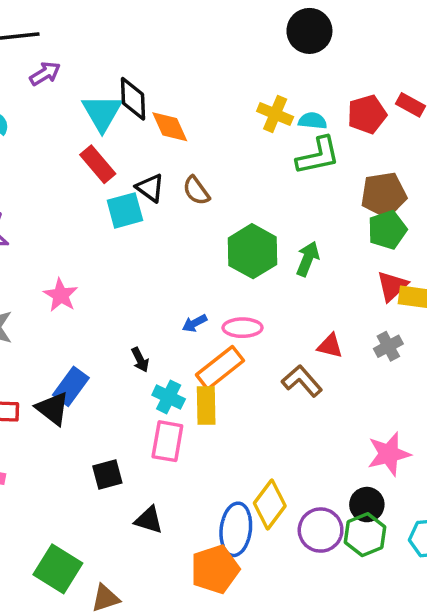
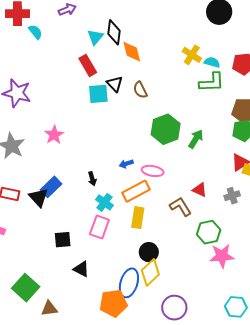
cyan triangle: (102, 113) -> (95, 37), size x0.7
yellow rectangle: (206, 406) -> (138, 218), moved
black circle: (367, 505) -> (149, 252), moved
purple circle: (321, 530) -> (174, 308), moved
green hexagon: (365, 535) -> (209, 232), moved

